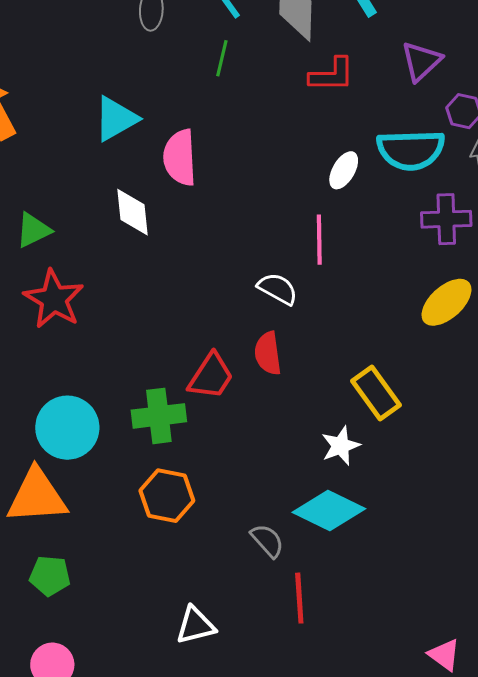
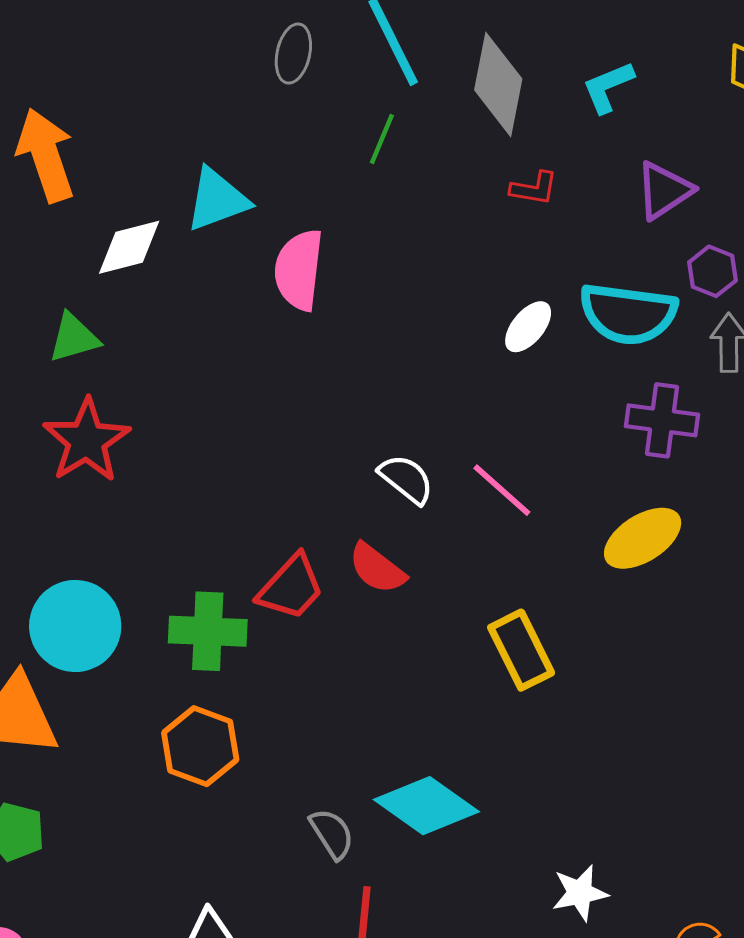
red L-shape: (332, 75) -> (534, 188), size x0.7
white diamond: (133, 212) -> (129, 247), moved, turned 72
pink line: (319, 240) -> (502, 490), moved, turned -57
red semicircle: (268, 353) -> (377, 568), turned -54
white star: (341, 446) -> (580, 893), moved

